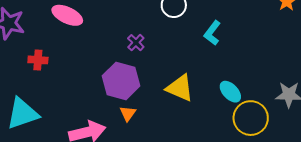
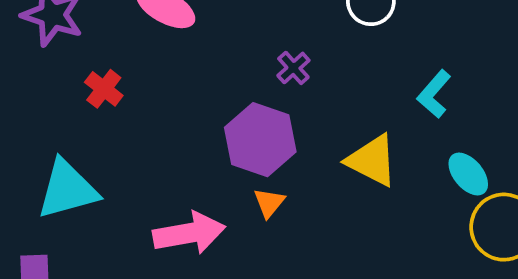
cyan L-shape: (212, 33) -> (434, 94), moved
red cross: (38, 60) -> (104, 89), turned 30

